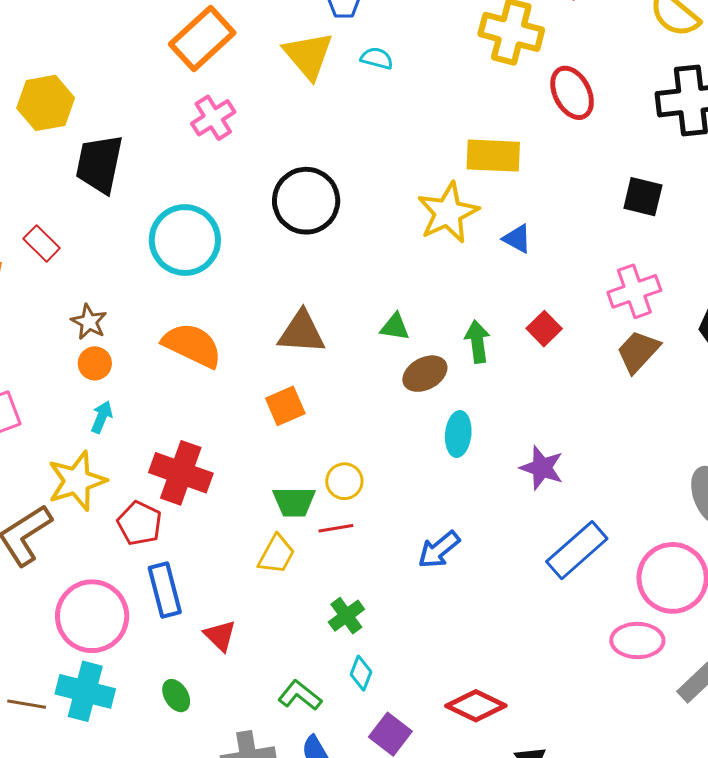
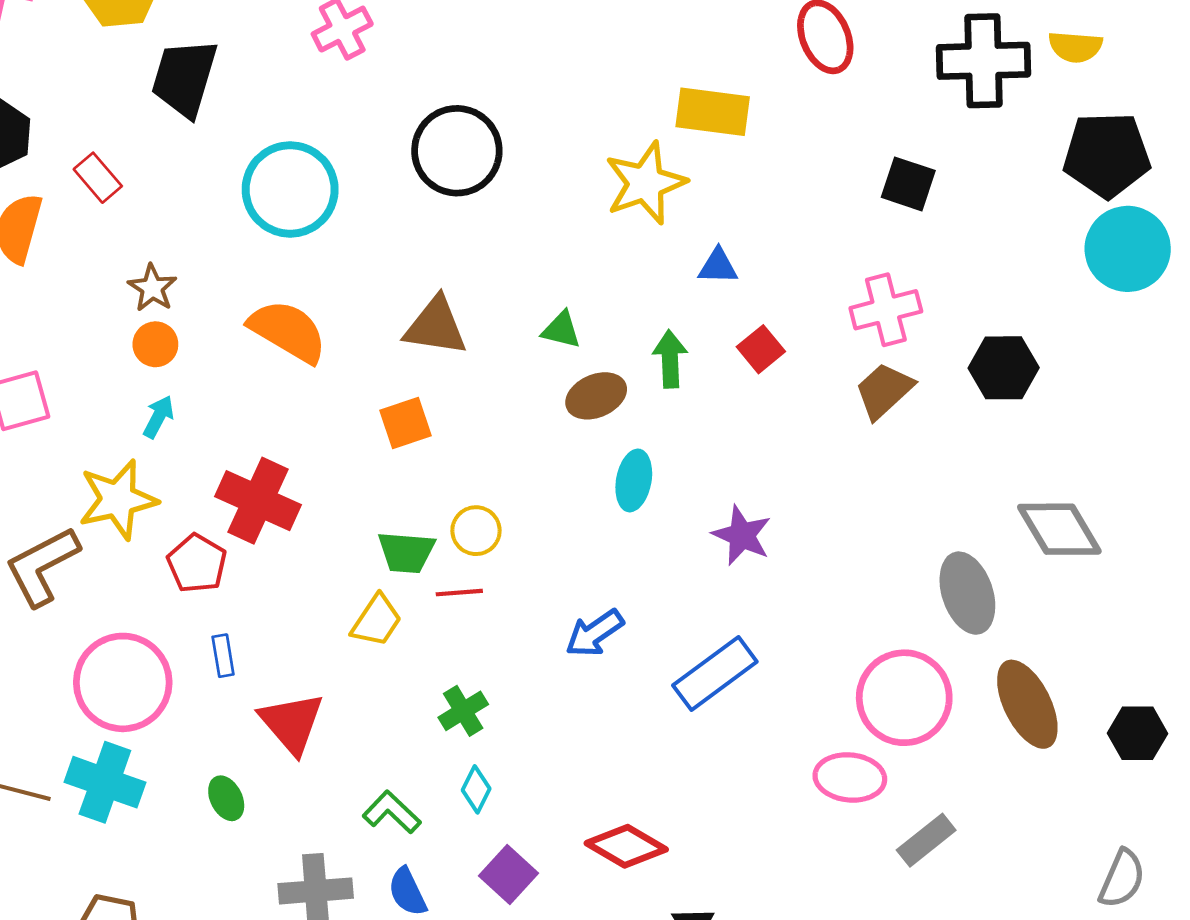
blue triangle: (517, 239) -> (718, 266), moved, turned -32
blue rectangle: (577, 550) -> (715, 674), moved
blue rectangle: (165, 590) -> (223, 656), size x0.6
red triangle: (220, 636) -> (292, 723), size x1.5

